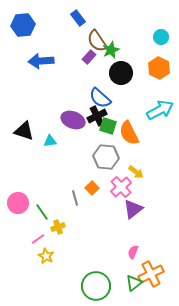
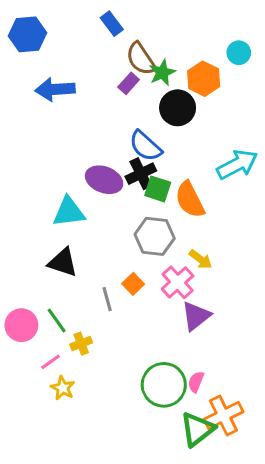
orange hexagon: (159, 68) -> (204, 79), moved
black triangle: (24, 131) -> (63, 262), moved
cyan triangle: (50, 141) -> (69, 212), size x1.6
pink circle: (18, 203) -> (21, 325), moved
green triangle: (134, 283) -> (197, 429), size x1.4
green circle: (96, 286) -> (164, 385), moved

